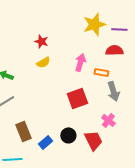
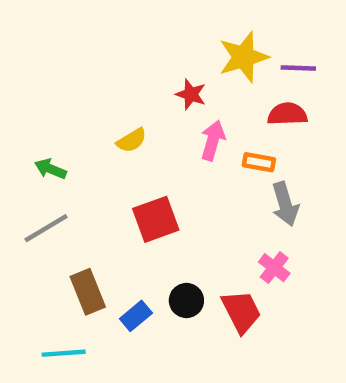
red star: (41, 41) -> (191, 94), moved
red square: (77, 98) -> (156, 219), moved

